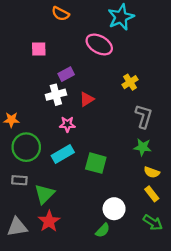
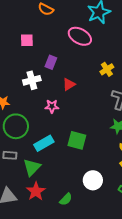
purple rectangle: (66, 74) -> (51, 62), turned -40
white cross: (56, 95) -> (32, 80), moved
cyan rectangle: (63, 154) -> (44, 143), moved
green semicircle: (103, 230) -> (66, 199), moved

